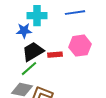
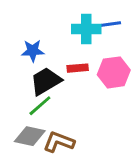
cyan cross: (37, 16) -> (86, 29), moved
red rectangle: (55, 55) -> (78, 68), moved

